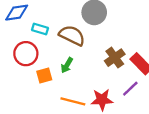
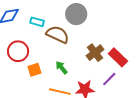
cyan rectangle: (40, 29) -> (37, 22), moved
green arrow: (67, 65) -> (62, 68), moved, turned 112

